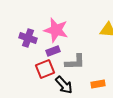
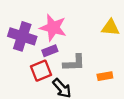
purple cross: (28, 38) -> (22, 36), size x1.4
orange rectangle: (98, 84) -> (105, 76), moved

